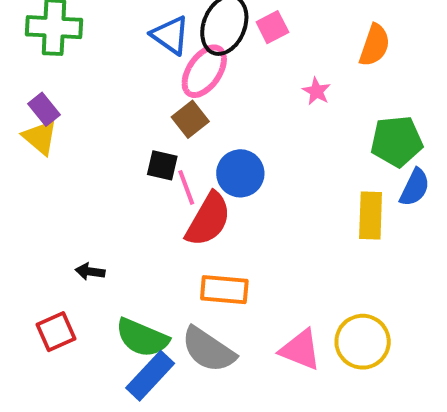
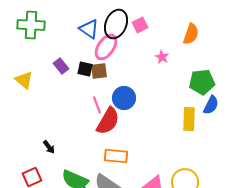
purple rectangle: (44, 109) -> (61, 66), moved
brown square: (190, 119) -> (99, 71), turned 30
black square: (162, 165) -> (85, 69), moved
black arrow: (90, 272) -> (49, 147), turned -136

